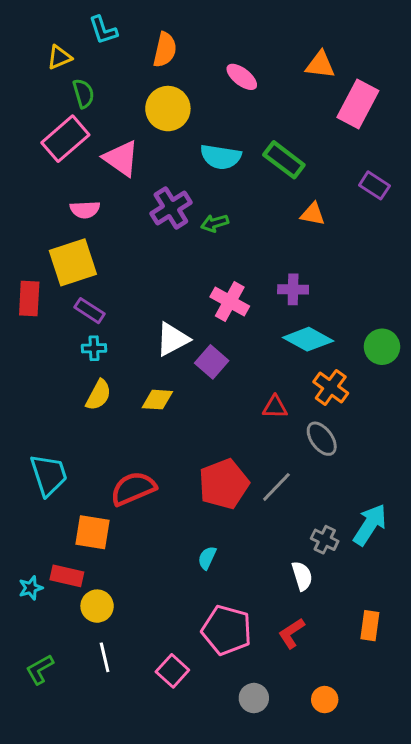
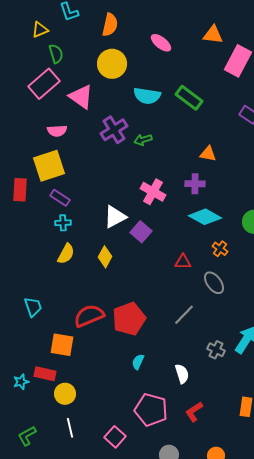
orange triangle: (313, 214) -> (208, 154), moved
orange cross: (331, 387) -> (220, 249), size x0.7
yellow diamond: (157, 400) -> (105, 257), turned -65
cyan trapezoid: (49, 475) -> (33, 307), size x0.7
red pentagon: (224, 484) -> (129, 319), moved
white semicircle: (302, 576) -> (182, 374), moved

